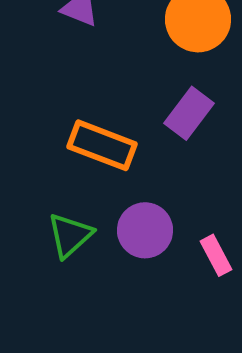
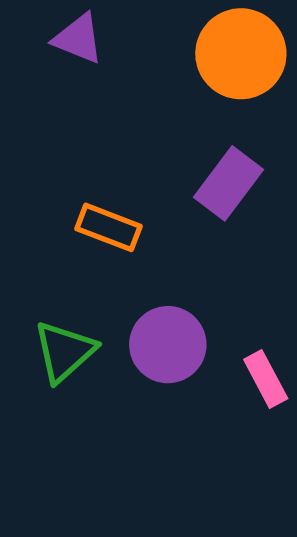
orange rectangle: (102, 145) -> (109, 227), size x0.7

